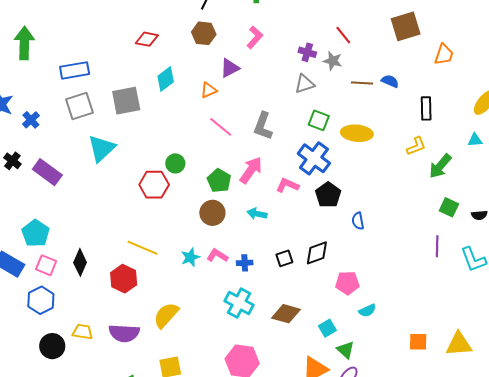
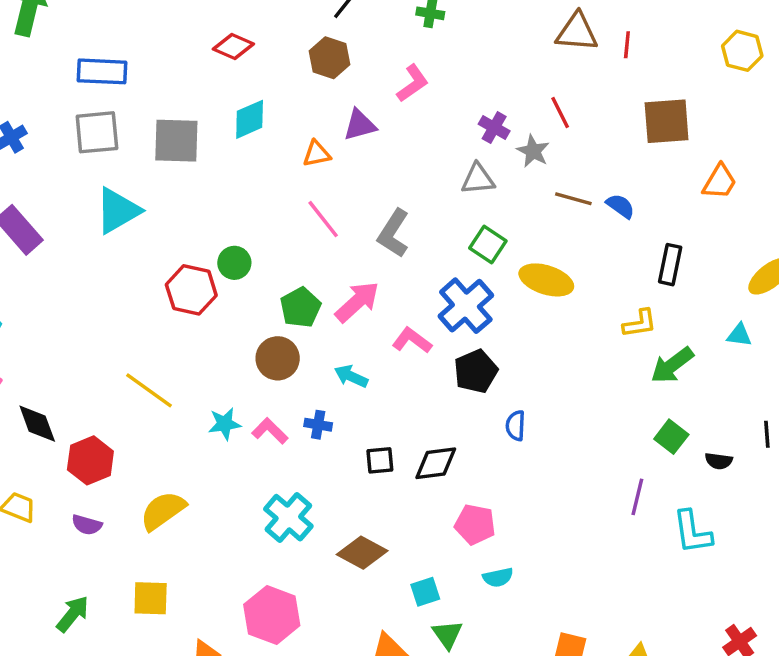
black diamond: (80, 262) -> (37, 424), moved, turned -56
blue cross: (245, 263) -> (318, 425), moved
red hexagon: (124, 279) -> (90, 460), moved
purple semicircle: (124, 333) -> (87, 525), size x0.6

